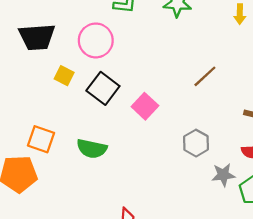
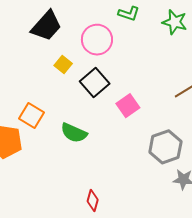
black trapezoid: (37, 37) -> (46, 26), turned -56
gray hexagon: (196, 143) -> (165, 147), size x1.4

